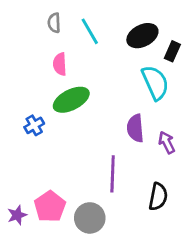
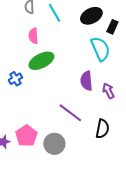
purple line: (113, 174) -> (70, 113), turned -55

